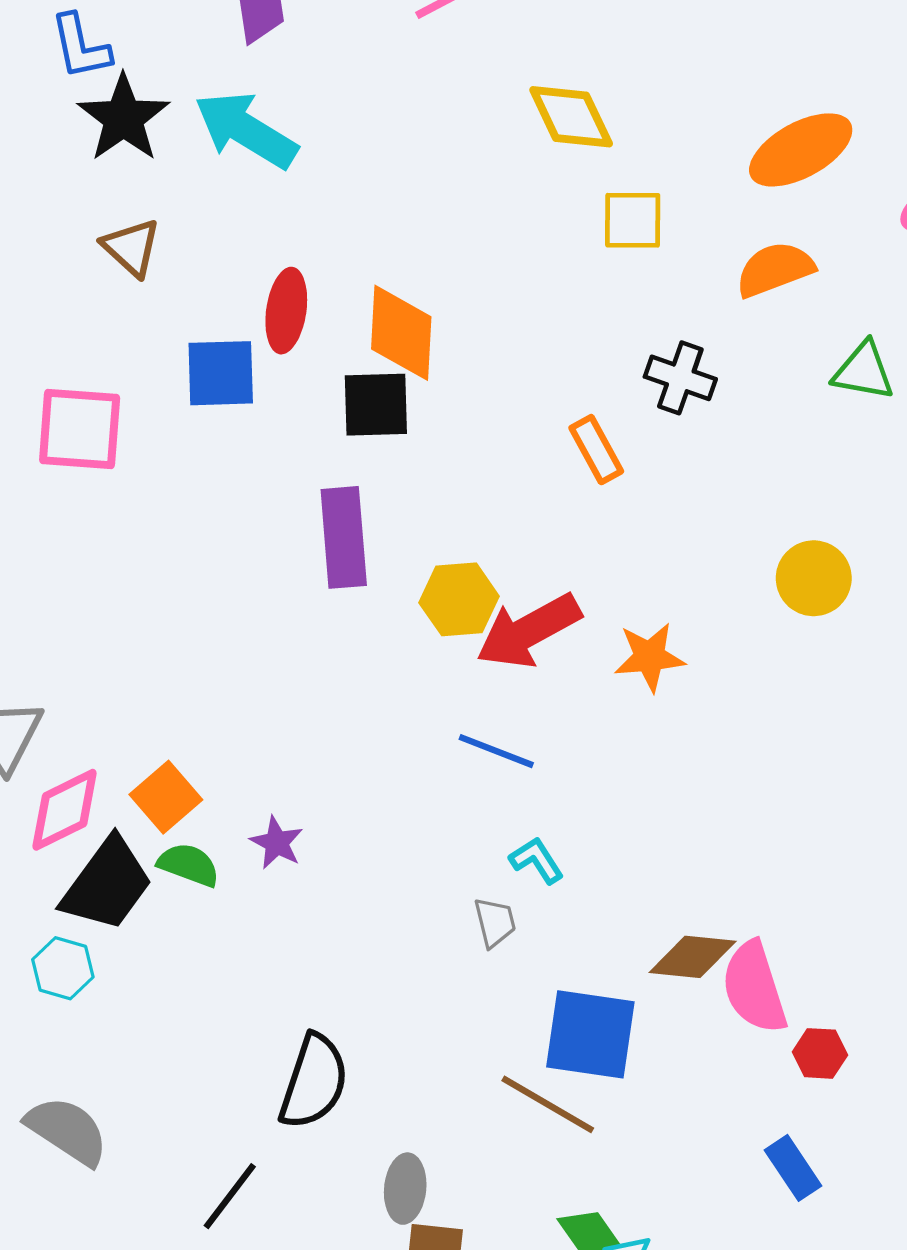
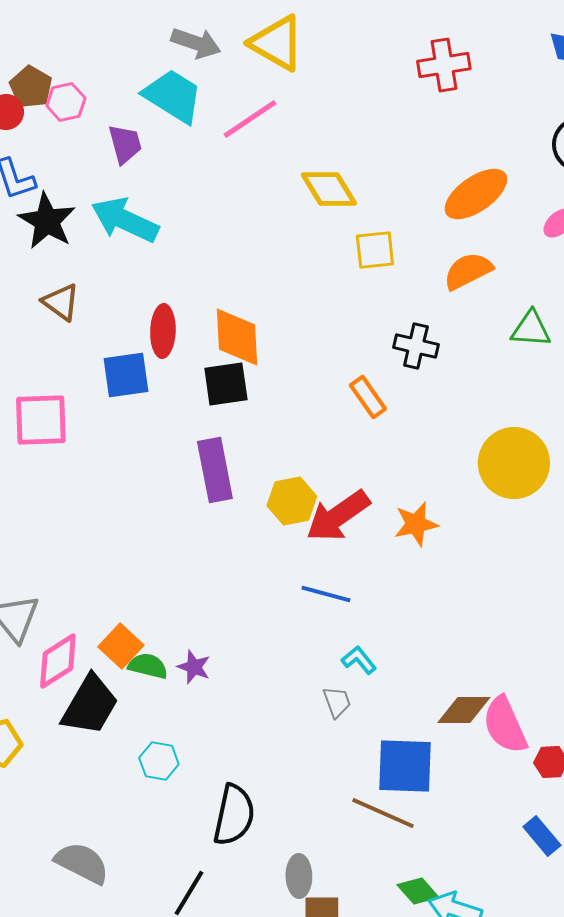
yellow circle: (814, 578) -> (514, 463), size x1.5
green semicircle: (189, 865) -> (148, 666), moved
cyan hexagon: (63, 968) -> (159, 761), moved

